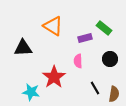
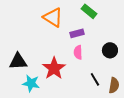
green rectangle: (104, 28) -> (89, 11), moved
purple rectangle: (85, 38) -> (77, 33), moved
black triangle: (23, 48) -> (18, 61), moved

